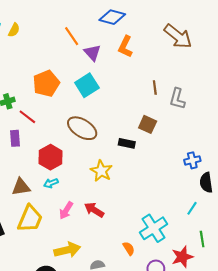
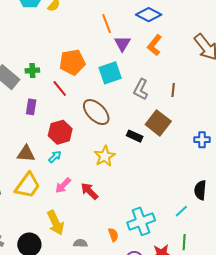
gray L-shape: (177, 99) -> (141, 89), moved
red line: (27, 117) -> (60, 88), moved
brown square: (148, 124) -> (158, 123), size x1.4
blue cross: (192, 160) -> (202, 140), moved
cyan arrow: (51, 183) -> (55, 157), turned 144
yellow arrow: (67, 250) -> (56, 223), turned 65

